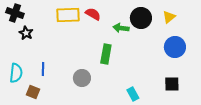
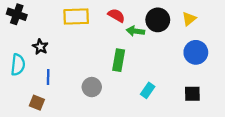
red semicircle: (93, 14) -> (116, 15), moved
black star: (26, 33) -> (40, 47), moved
cyan semicircle: (16, 73) -> (18, 65), moved
cyan rectangle: (133, 94) -> (148, 90), moved, turned 64

